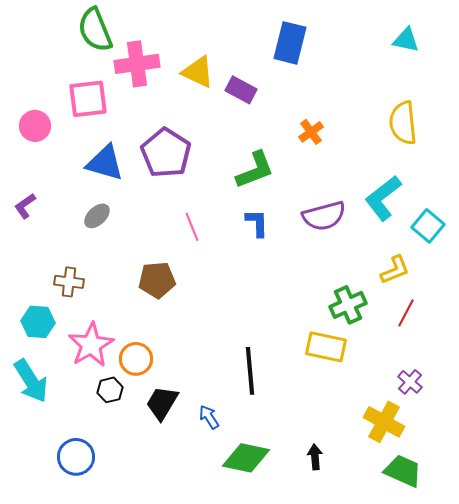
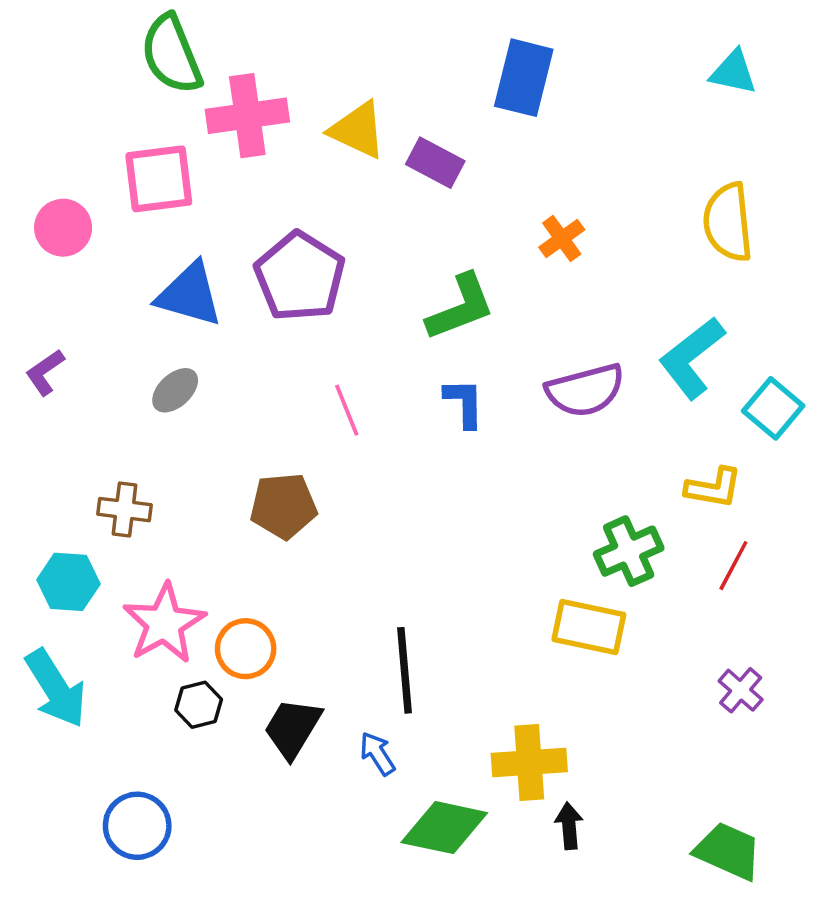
yellow L-shape: (395, 270) -> (714, 488), turned 32
black line: (250, 371) -> (405, 670), moved
yellow cross: (384, 422) -> (529, 763), moved, turned -33

